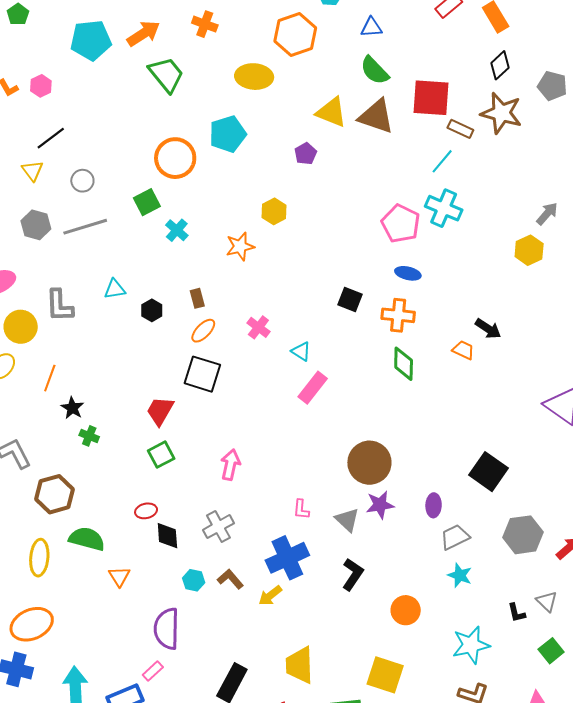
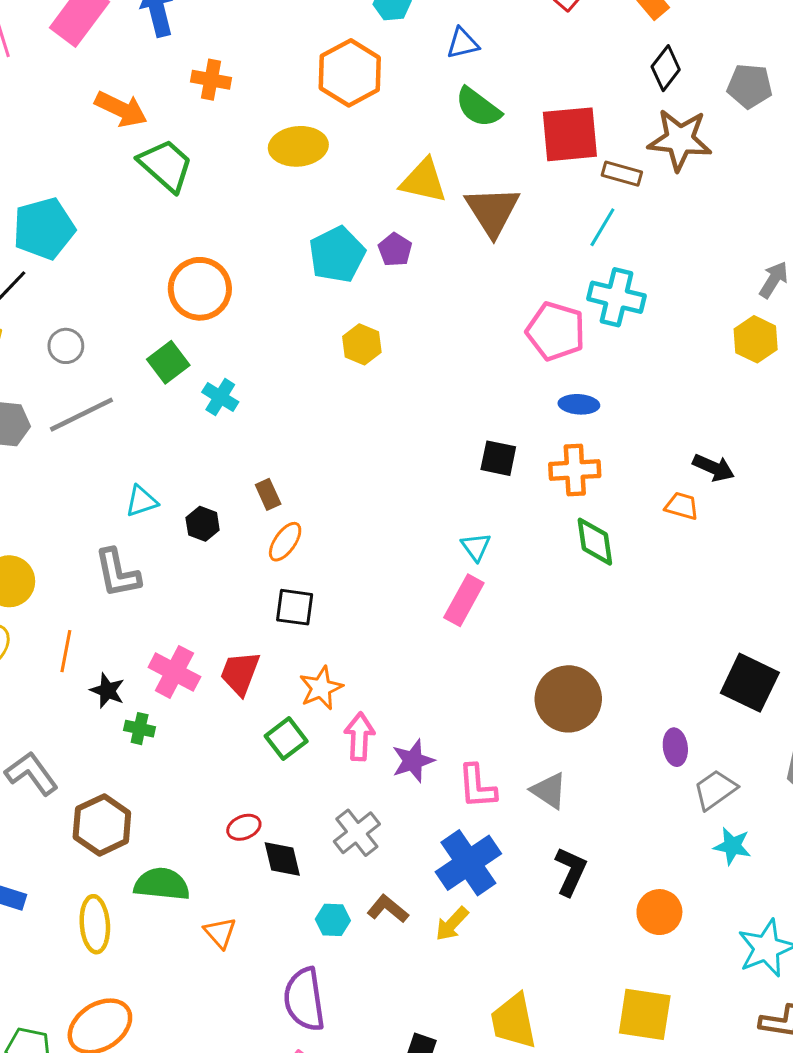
orange arrow: (144, 33) -> (121, 109), turned 68
cyan pentagon: (91, 40) -> (44, 229), moved
brown triangle: (376, 116) -> (492, 211), moved, turned 48
cyan pentagon: (228, 134) -> (337, 255), moved
orange star: (240, 246) -> (321, 688), moved
gray L-shape: (59, 306) -> (117, 573), moved
pink cross: (258, 327) -> (174, 672), moved, size x1.4
cyan triangle: (301, 351) -> (476, 547), moved, turned 30
black square: (202, 374) -> (295, 607), size x0.7
green square: (161, 455) -> (286, 739), moved
purple star: (380, 505) -> (413, 761), moved
pink L-shape: (301, 509) -> (477, 786), size x1.5

